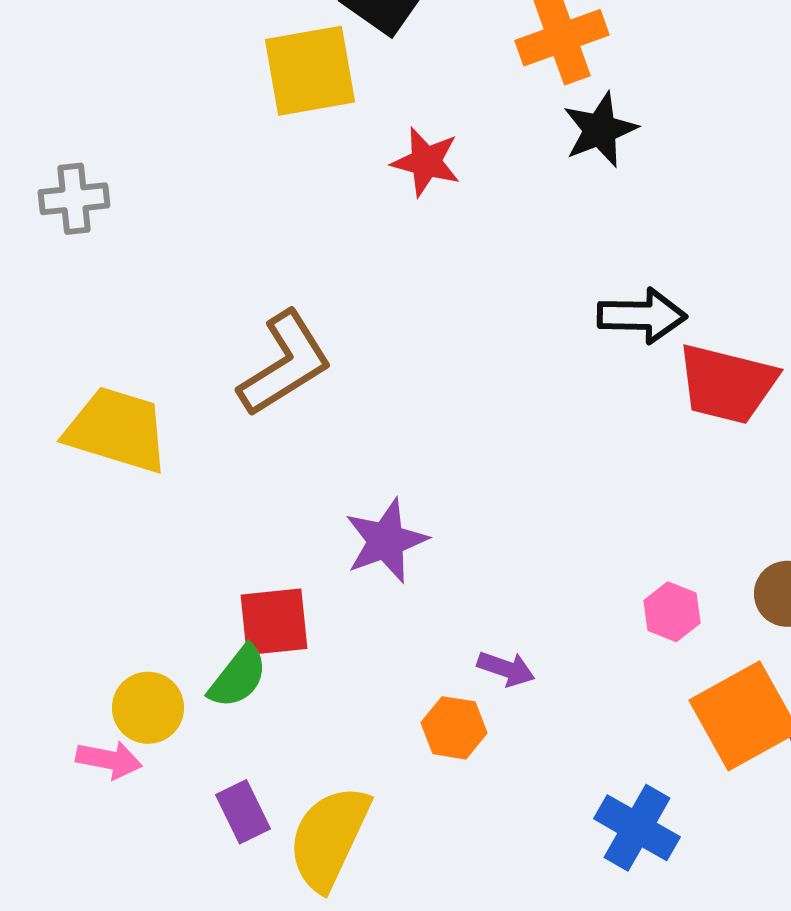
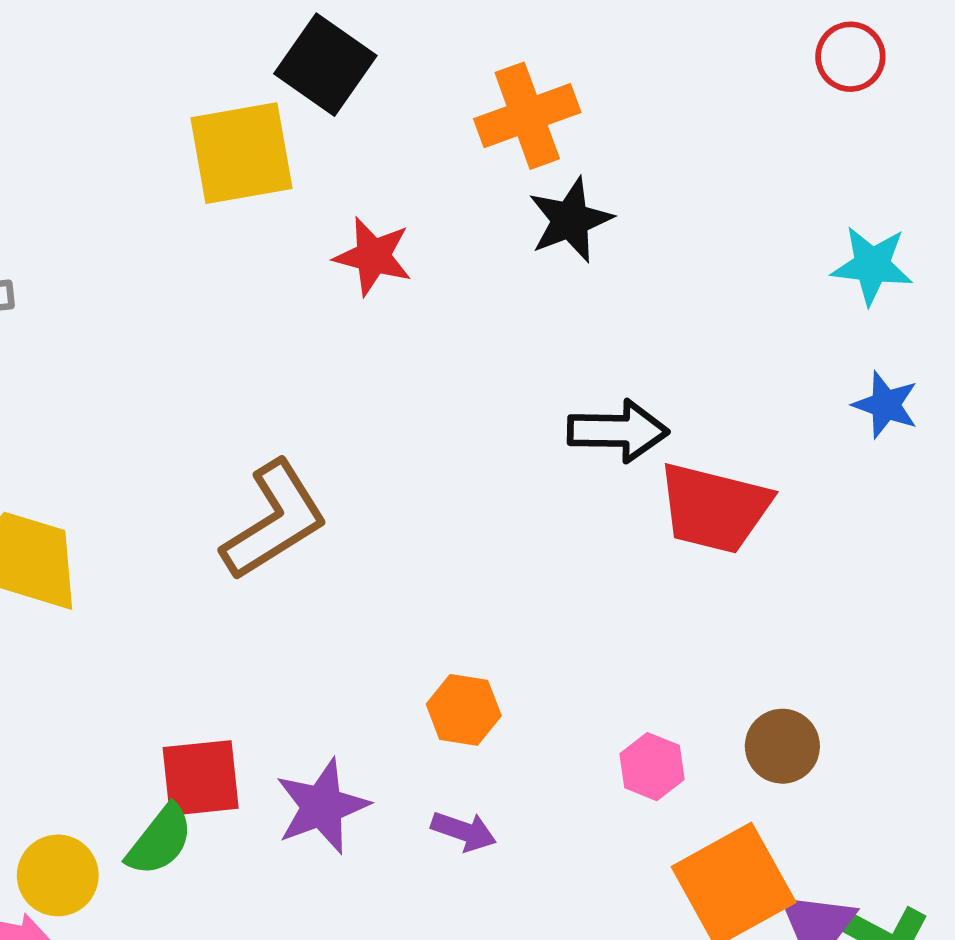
brown L-shape: (285, 364) -> (274, 521), moved
purple star: (386, 541) -> (322, 806), moved
orange hexagon: (454, 728) -> (464, 710), moved

